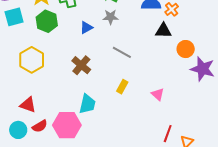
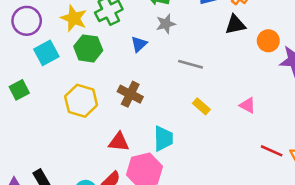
brown cross: (81, 65) -> (130, 94), moved
yellow rectangle: (122, 87) -> (201, 106), turned -64
red triangle: (28, 105) -> (119, 142), moved
red line: (168, 134) -> (272, 151), turned -72

